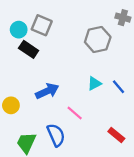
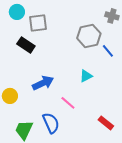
gray square: (42, 25) -> (38, 23), turned -30
cyan circle: (19, 30) -> (17, 12), moved
blue line: (119, 87) -> (108, 51), moved

